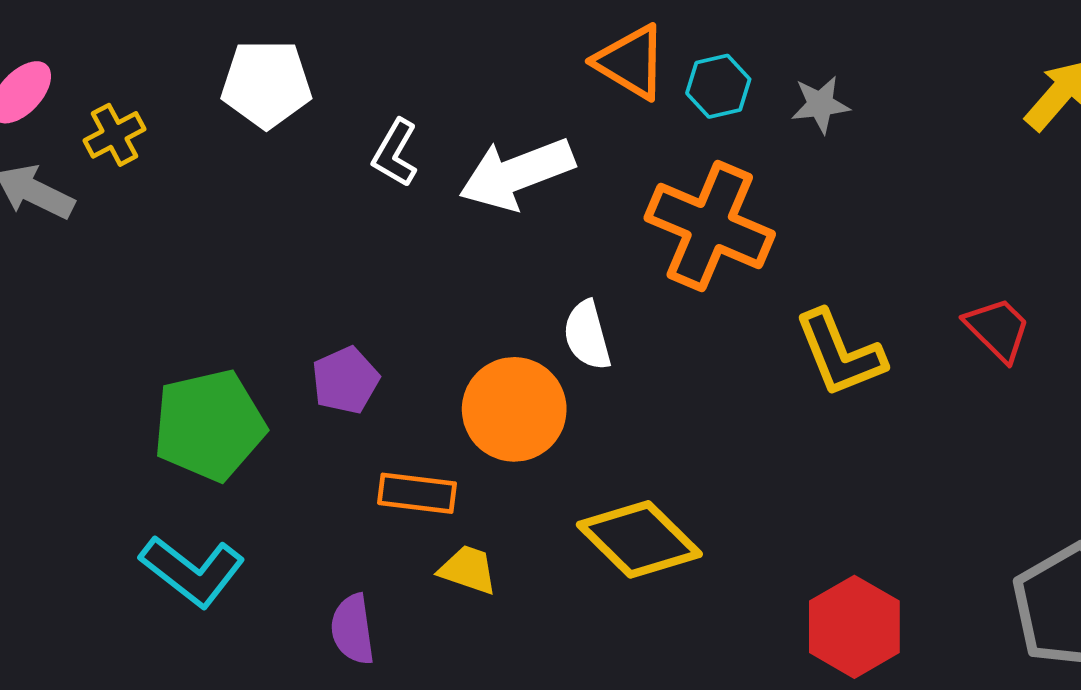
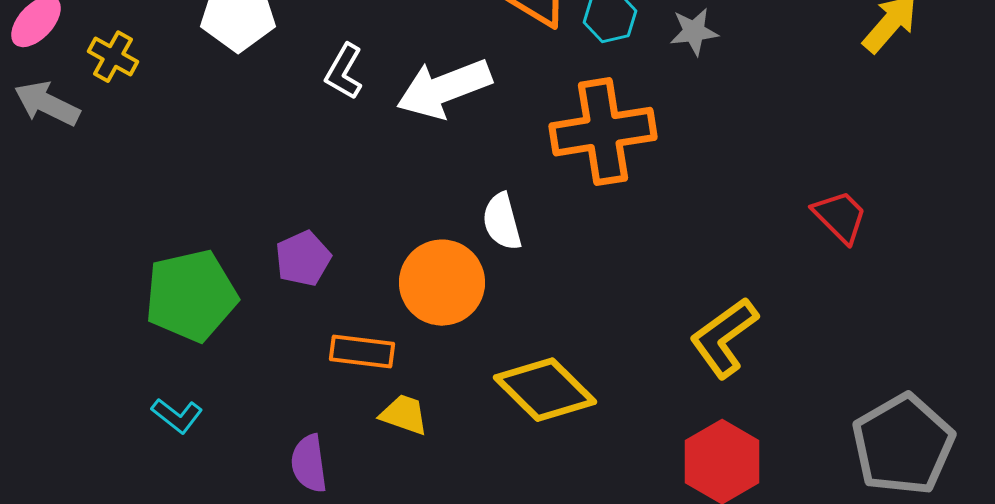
yellow cross: (115, 135) -> (113, 57), turned -33
orange cross: (710, 226) -> (603, 132), turned -32
yellow L-shape: (840, 354) -> (724, 338), moved, turned 76
cyan L-shape: (192, 571) -> (177, 416), size x0.6

